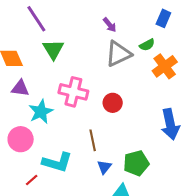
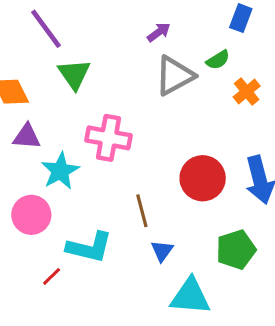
purple arrow: (110, 25) -> (159, 32), turned -84
orange cross: (165, 66) -> (247, 92), size x0.7
red circle: (113, 103) -> (203, 178), moved, size x1.5
green pentagon: (136, 163) -> (236, 250), moved

